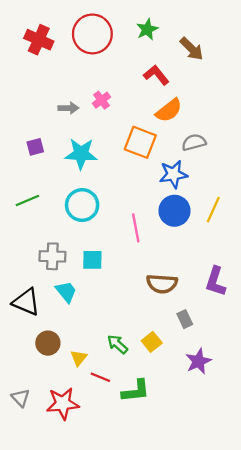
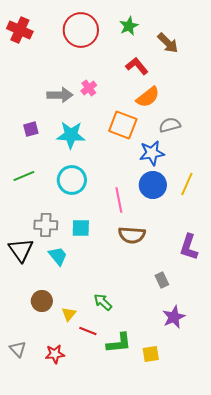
red cross: (39, 40) -> (20, 30), moved
gray arrow: (68, 108) -> (60, 95), size x1.4
brown semicircle: (162, 284) -> (132, 235), moved
black triangle: (26, 302) -> (21, 250), moved, turned 32
yellow square: (152, 342) -> (151, 354), moved, turned 30
red star: (63, 403) -> (55, 354), size x0.7

